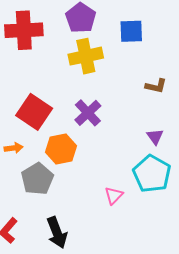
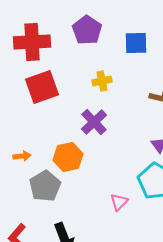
yellow cross: (86, 56) -> (102, 81), moved, size x0.6
red square: (34, 112) -> (42, 87), moved, turned 36

